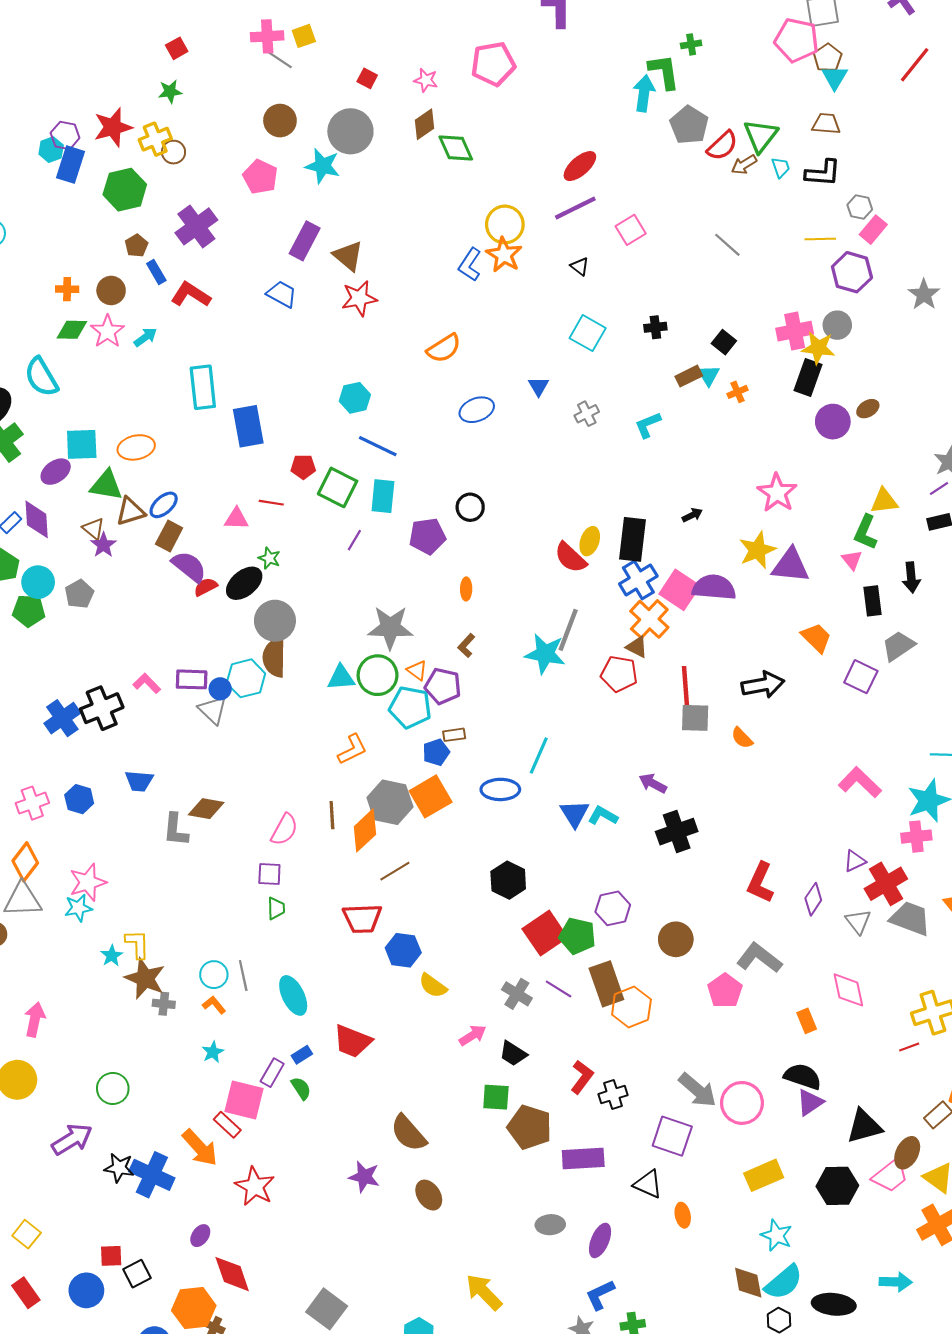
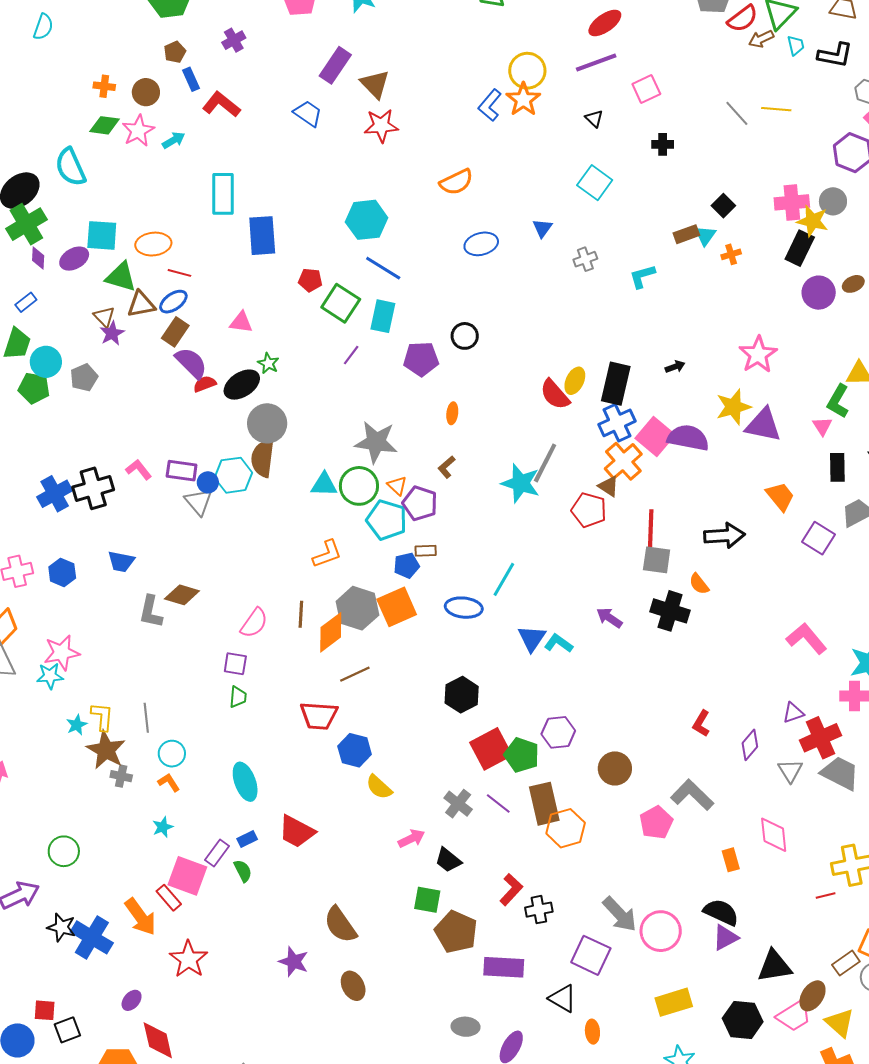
purple cross: (196, 226) -> (234, 40), size x0.6
yellow line: (820, 239) -> (776, 109), moved
black cross: (655, 327) -> (663, 144), moved
cyan hexagon: (355, 398) -> (367, 220), size x1.4
red line: (271, 503) -> (179, 273), moved
purple diamond: (37, 519) -> (38, 258), moved, size x0.6
black cross: (677, 832) -> (670, 611), moved, turned 30
red L-shape: (760, 883) -> (701, 723), size x0.7
gray line: (243, 976) -> (146, 718), moved

